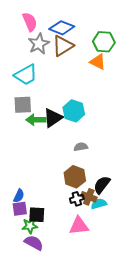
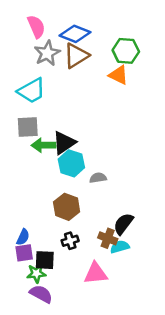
cyan hexagon: (74, 111) -> (71, 163), moved
brown hexagon: (75, 177) -> (67, 207), moved
black cross: (77, 199) -> (70, 241), moved

